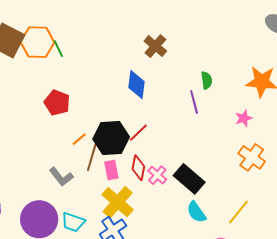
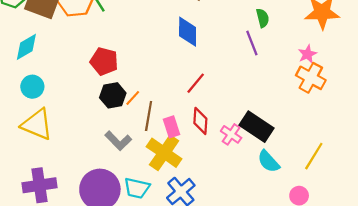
black hexagon: (111, 138) -> (113, 95), moved, size x0.7
orange cross: (252, 157) -> (311, 78), moved
pink cross: (157, 175) -> (231, 134), moved
yellow cross: (118, 202) -> (164, 153), moved

